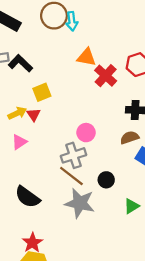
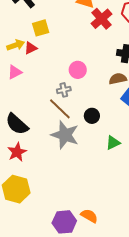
red triangle: (34, 115) -> (31, 48), turned 32
gray cross: (73, 155) -> (64, 90), size x0.6
red star: (32, 243) -> (17, 152), moved

